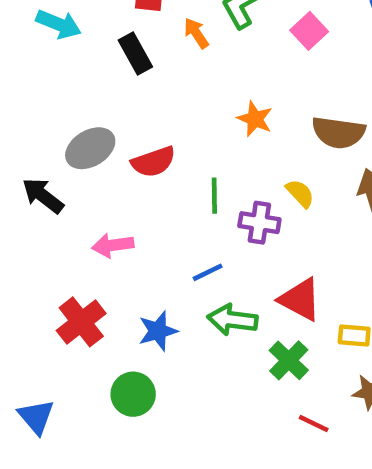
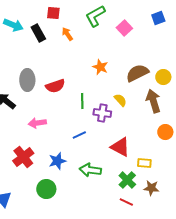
orange arrow: (196, 33) -> (67, 34), moved
black rectangle: (135, 53) -> (38, 33), moved
brown semicircle: (338, 132) -> (137, 73), turned 145
gray ellipse: (90, 148) -> (27, 80), turned -60
green arrow: (232, 320) -> (90, 170), moved
green cross: (289, 360) -> (127, 180), moved

